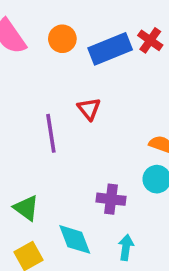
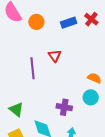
orange circle: (62, 39) -> (36, 22), moved
blue rectangle: (110, 49) -> (69, 23), size x0.7

